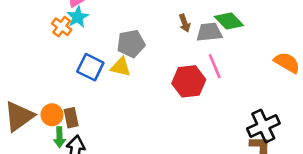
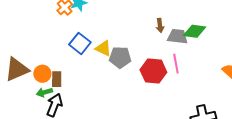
green diamond: (229, 21) -> (195, 31), turned -50
gray pentagon: (131, 44) -> (120, 57), moved
green arrow: (59, 137) -> (44, 92), turned 63

